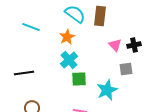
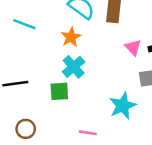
green square: (79, 79) -> (59, 91), moved

